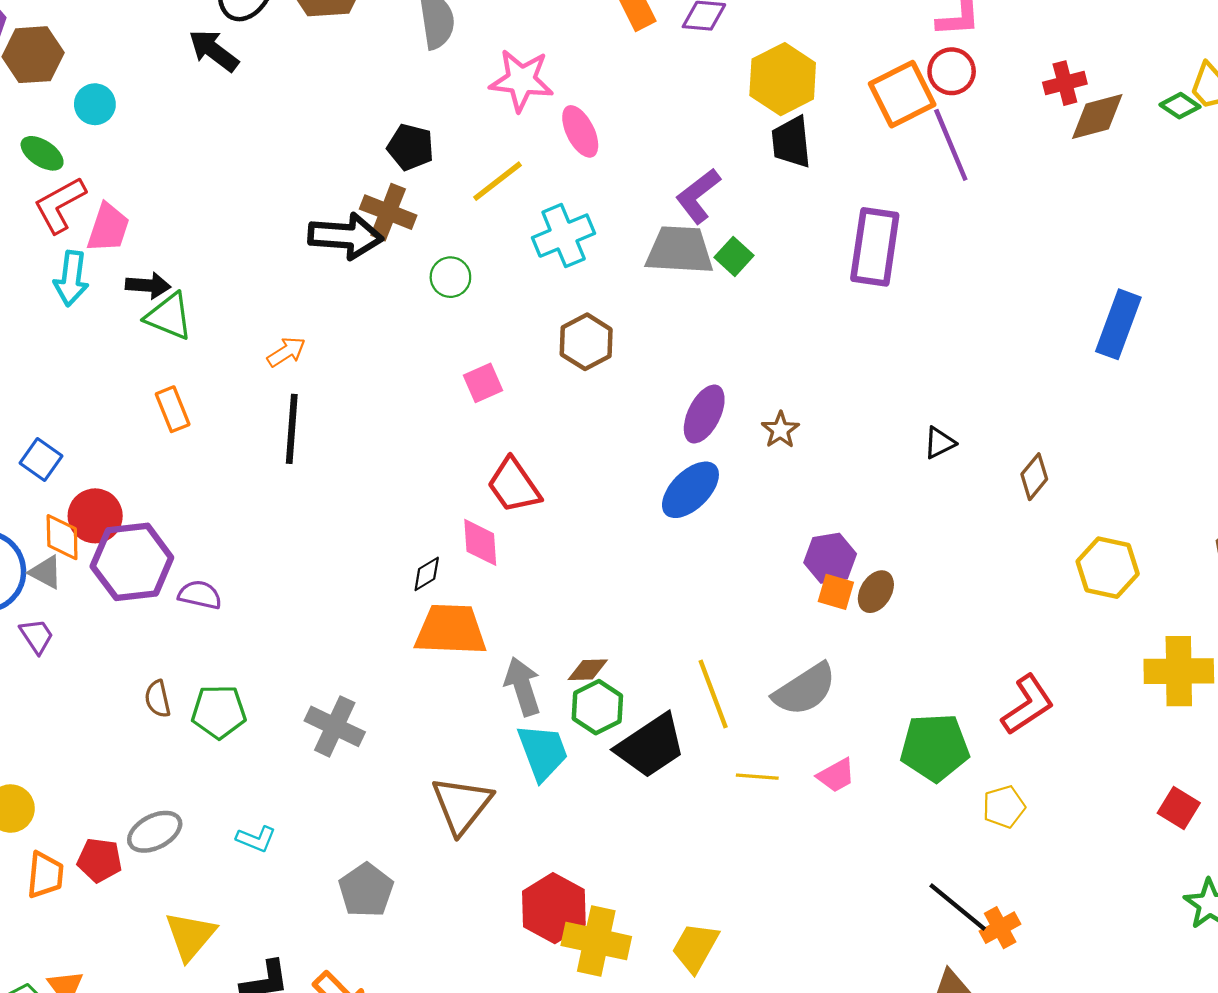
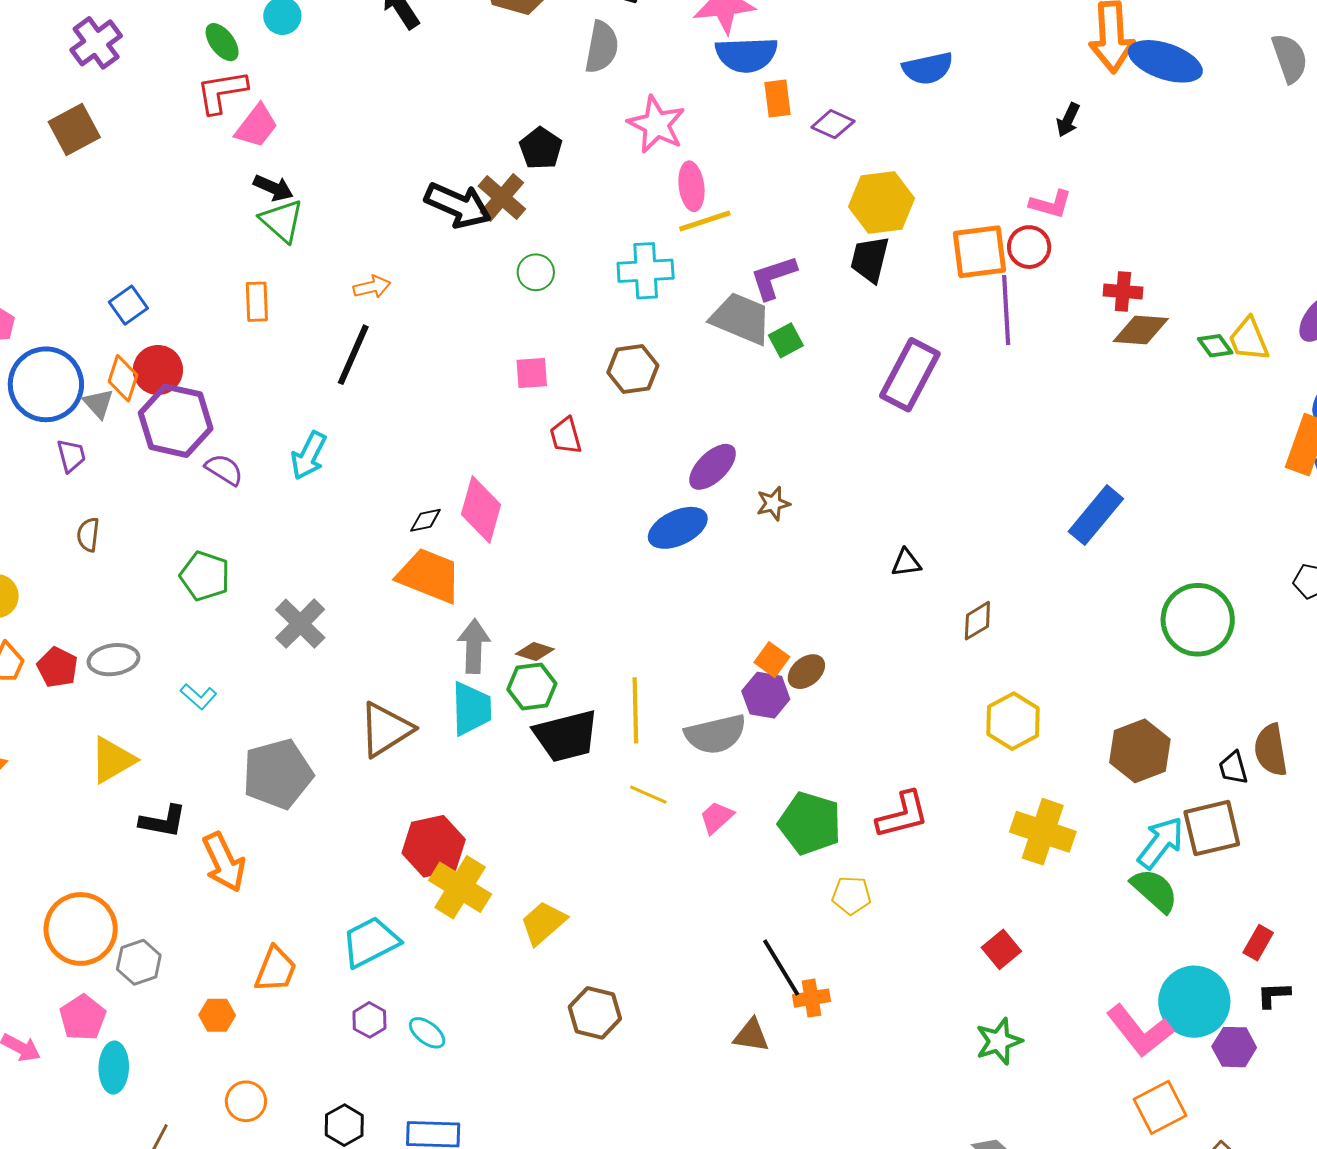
yellow line: (497, 181) -> (705, 221), moved
cyan arrow: (71, 279) -> (309, 456), moved
red trapezoid: (514, 485) -> (566, 436), moved, size x0.7
pink diamond: (480, 542) -> (481, 509), size x1.4
purple hexagon: (830, 558) -> (766, 695), moved
brown semicircle: (158, 699) -> (88, 535), moved
pink trapezoid: (836, 775) -> (717, 818), turned 147
gray pentagon: (366, 890) -> (278, 774), size x1.4

